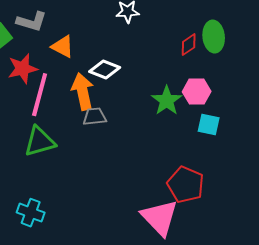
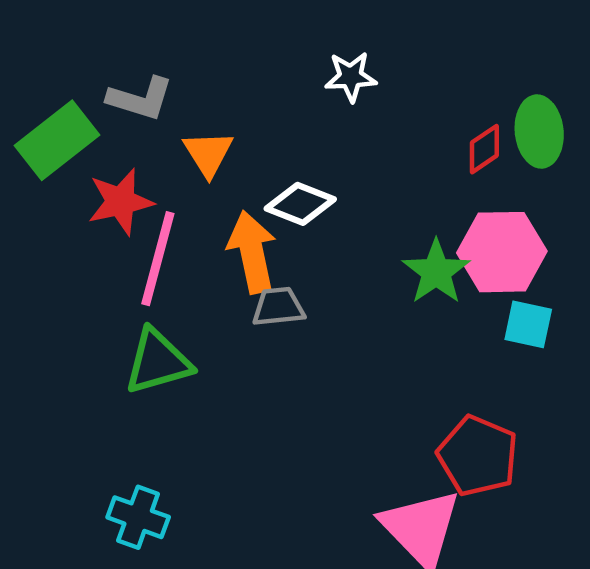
orange triangle: (63, 47) -> (208, 153), turned 30
pink hexagon: (197, 92) -> (502, 252), size x1.4

